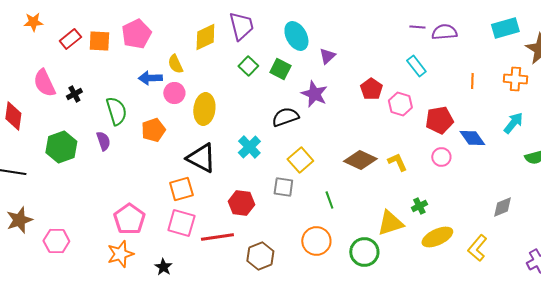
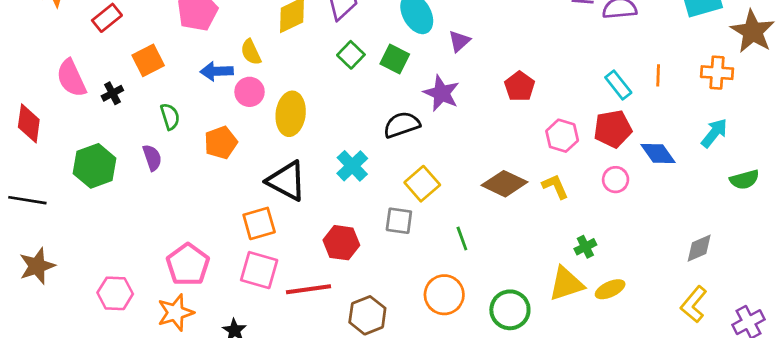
orange square: (99, 41) -> (148, 60), moved, turned -30
cyan rectangle: (416, 66) -> (618, 85), moved
pink hexagon: (400, 104) -> (562, 136), moved
green semicircle: (116, 111) -> (170, 117), size x0.7
yellow triangle: (390, 223) -> (566, 284), moved
yellow ellipse: (437, 237) -> (610, 289), size x0.7
pink hexagon: (56, 241) -> (115, 293), moved
yellow L-shape: (477, 248) -> (694, 304), moved

